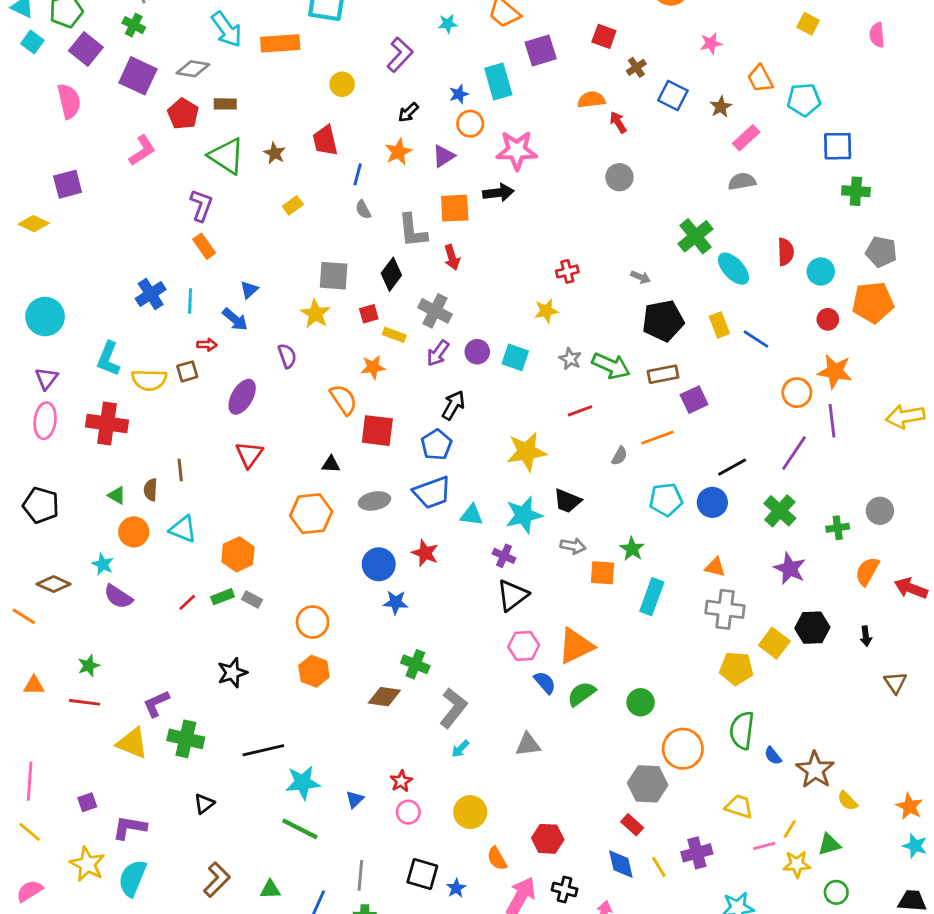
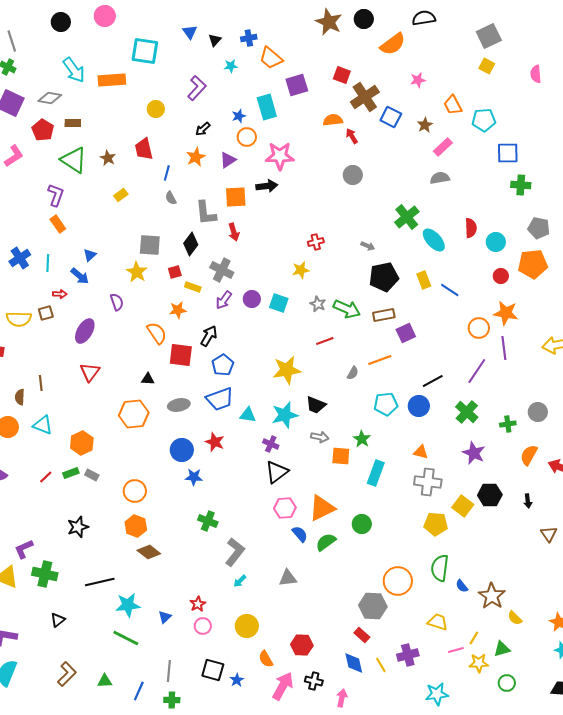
brown cross: (636, 67) -> (365, 97), size x2.0
black arrow: (453, 405) -> (209, 336), moved
brown diamond: (384, 697) -> (149, 552), moved, turned 30
green circle: (641, 702) -> (362, 524), moved

